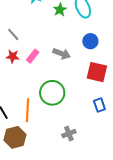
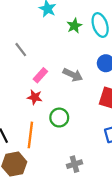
red star: (13, 56) -> (35, 97), moved
green circle: (52, 93) -> (59, 118), size x0.7

